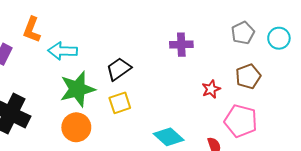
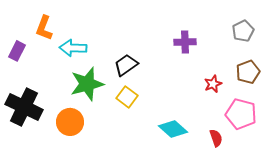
yellow square: (120, 103) -> (127, 97), turned -35
orange circle: (76, 127) -> (70, 122), moved

